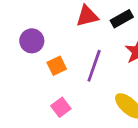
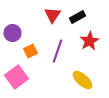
red triangle: (87, 16) -> (52, 15), turned -42
pink square: (61, 107) -> (16, 77), moved, size x1.6

